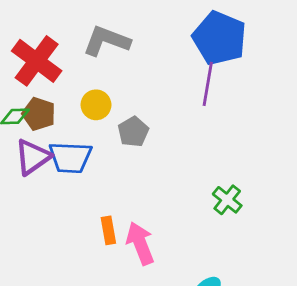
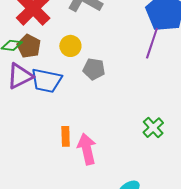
gray pentagon: (133, 132) -> (94, 69), turned 30

